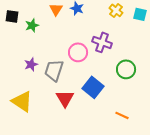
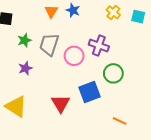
green star: (32, 25) -> (24, 40), moved
green circle: (126, 69) -> (113, 73), moved
gray trapezoid: (54, 70) -> (49, 44), moved
blue square: (93, 87) -> (90, 92), turned 30

